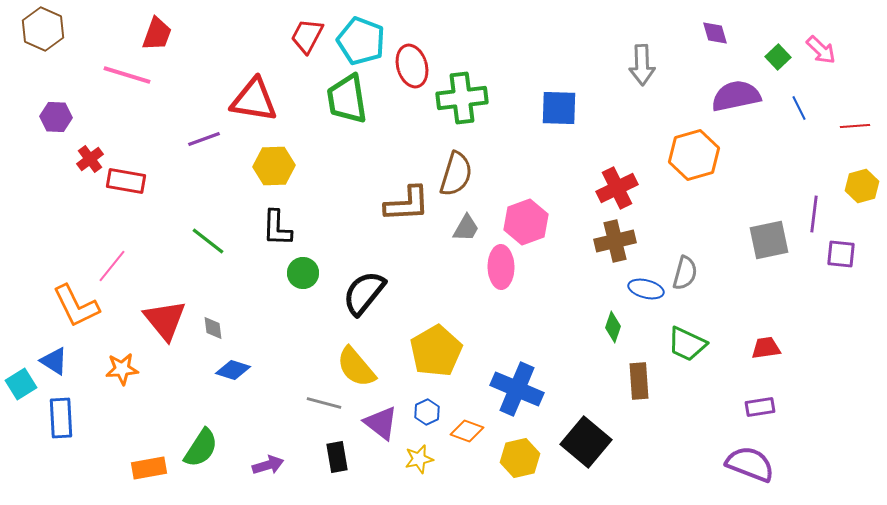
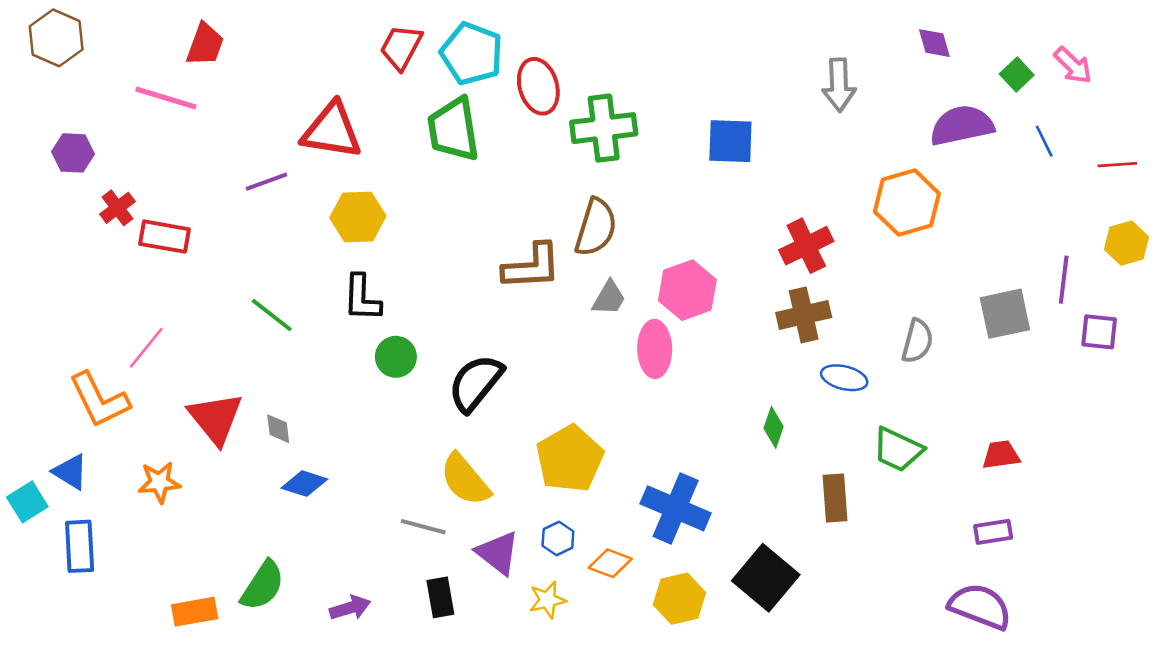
gray semicircle: (685, 273) -> (917, 341), moved
green diamond: (613, 327) -> (774, 427), moved

